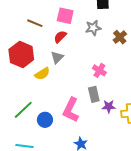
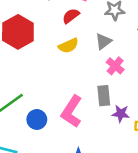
gray triangle: (57, 57) -> (103, 41), moved
yellow semicircle: (42, 74) -> (68, 46), moved

